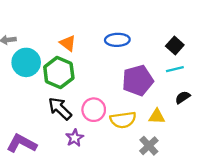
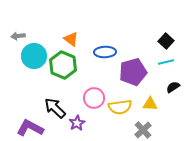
blue ellipse: (117, 40) -> (105, 52), moved
black arrow: (60, 109) -> (55, 108), moved

